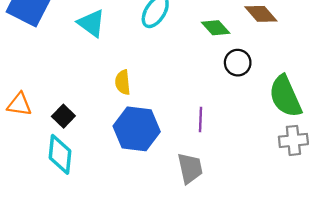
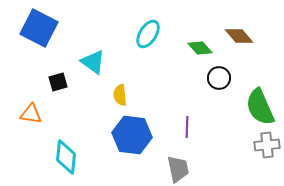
cyan triangle: (91, 23) -> (93, 62), moved
black square: (63, 116) -> (58, 82), moved, turned 30

